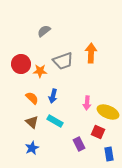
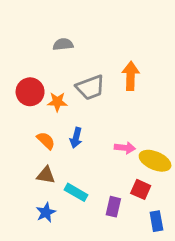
gray semicircle: (44, 31) -> (63, 44), turned 32
pink arrow: (87, 103) -> (125, 148), turned -88
cyan rectangle: (55, 121) -> (76, 192), moved
brown triangle: (32, 122) -> (46, 175), turned -32
purple rectangle: (79, 144) -> (113, 207), turned 40

